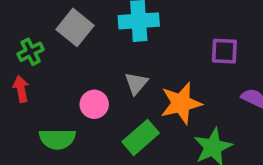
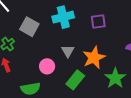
purple square: (224, 51) -> (98, 21), moved

